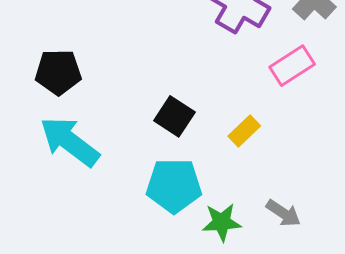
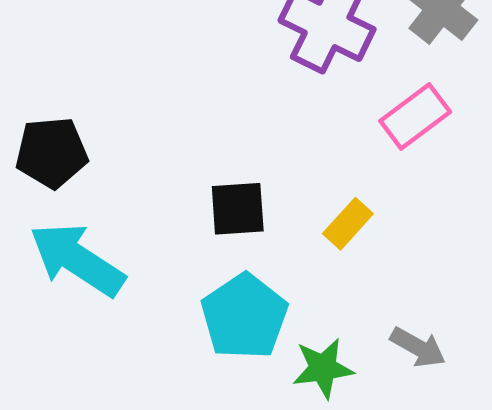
black square: (174, 116) -> (238, 209), turned -33
cyan pentagon: (174, 186) -> (244, 316), turned -30

